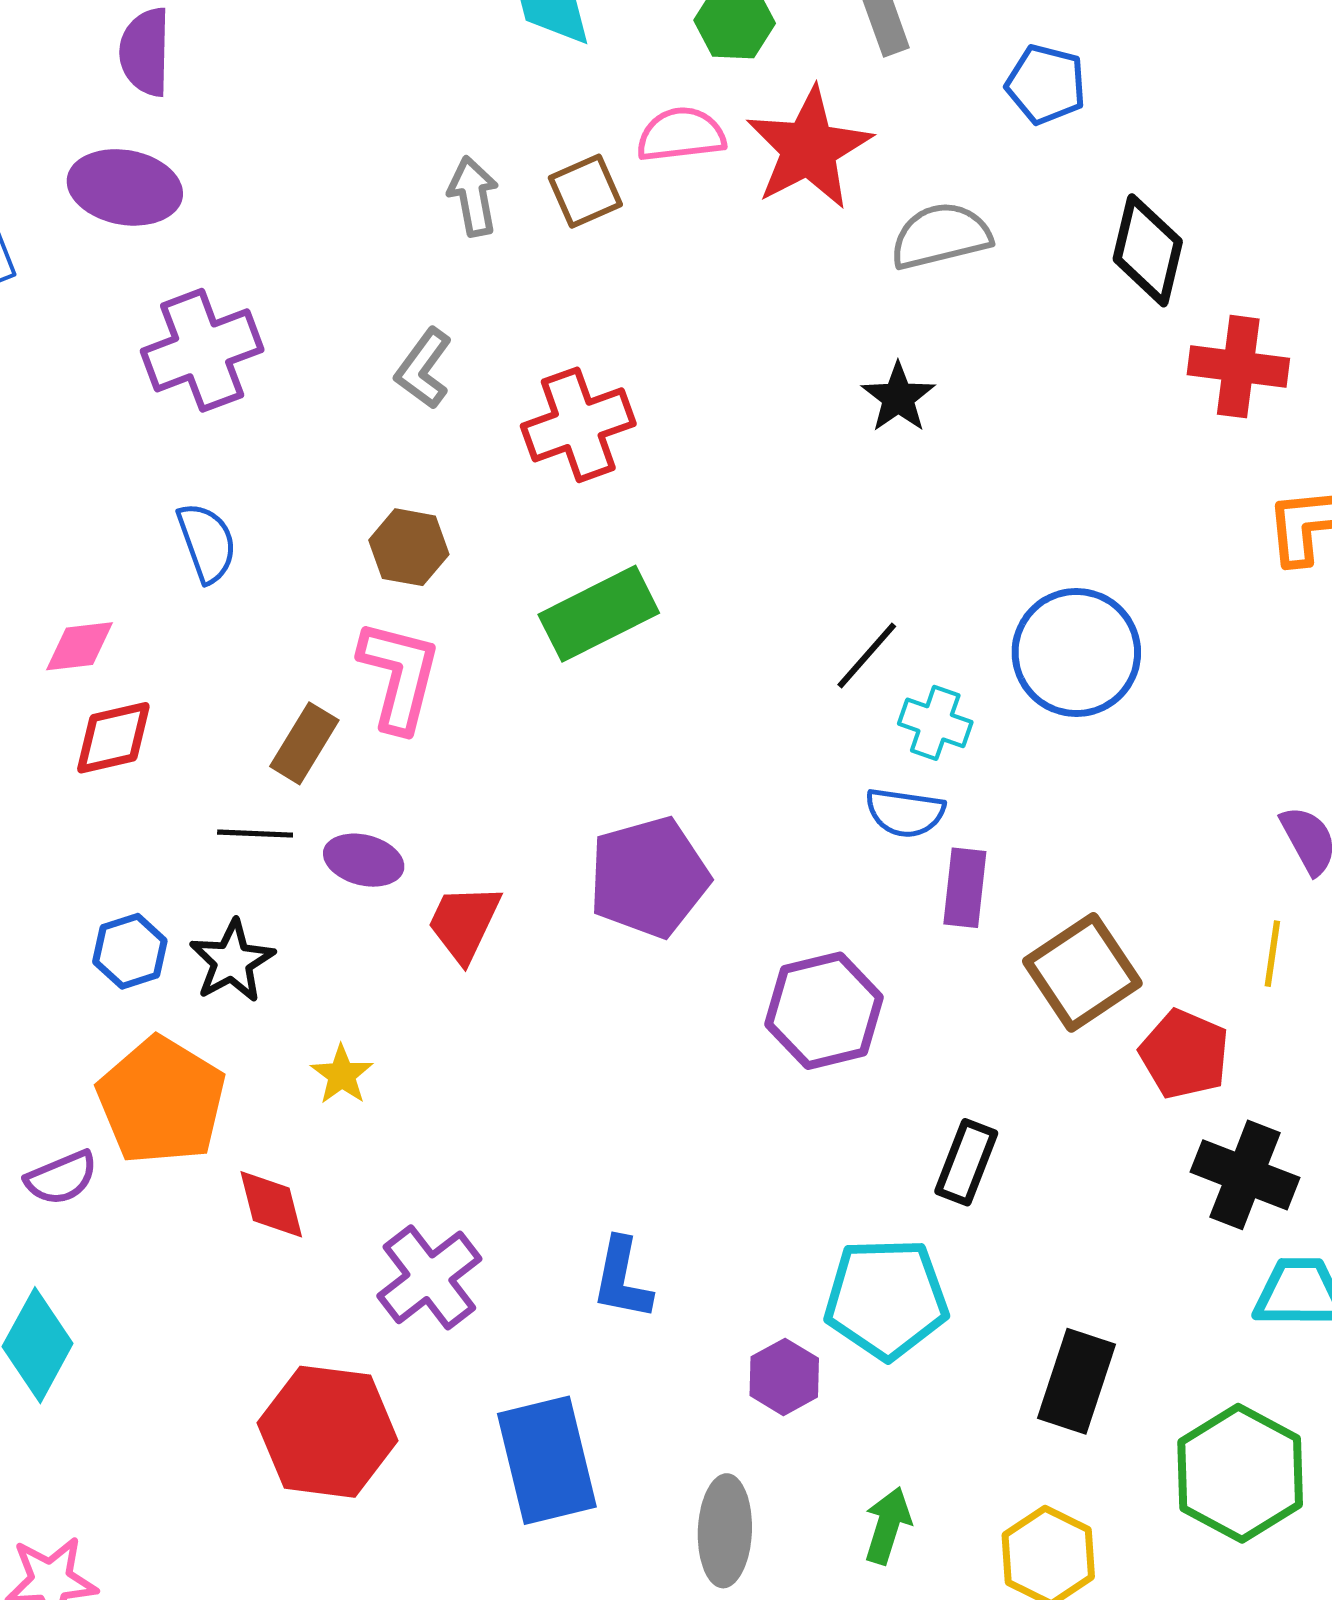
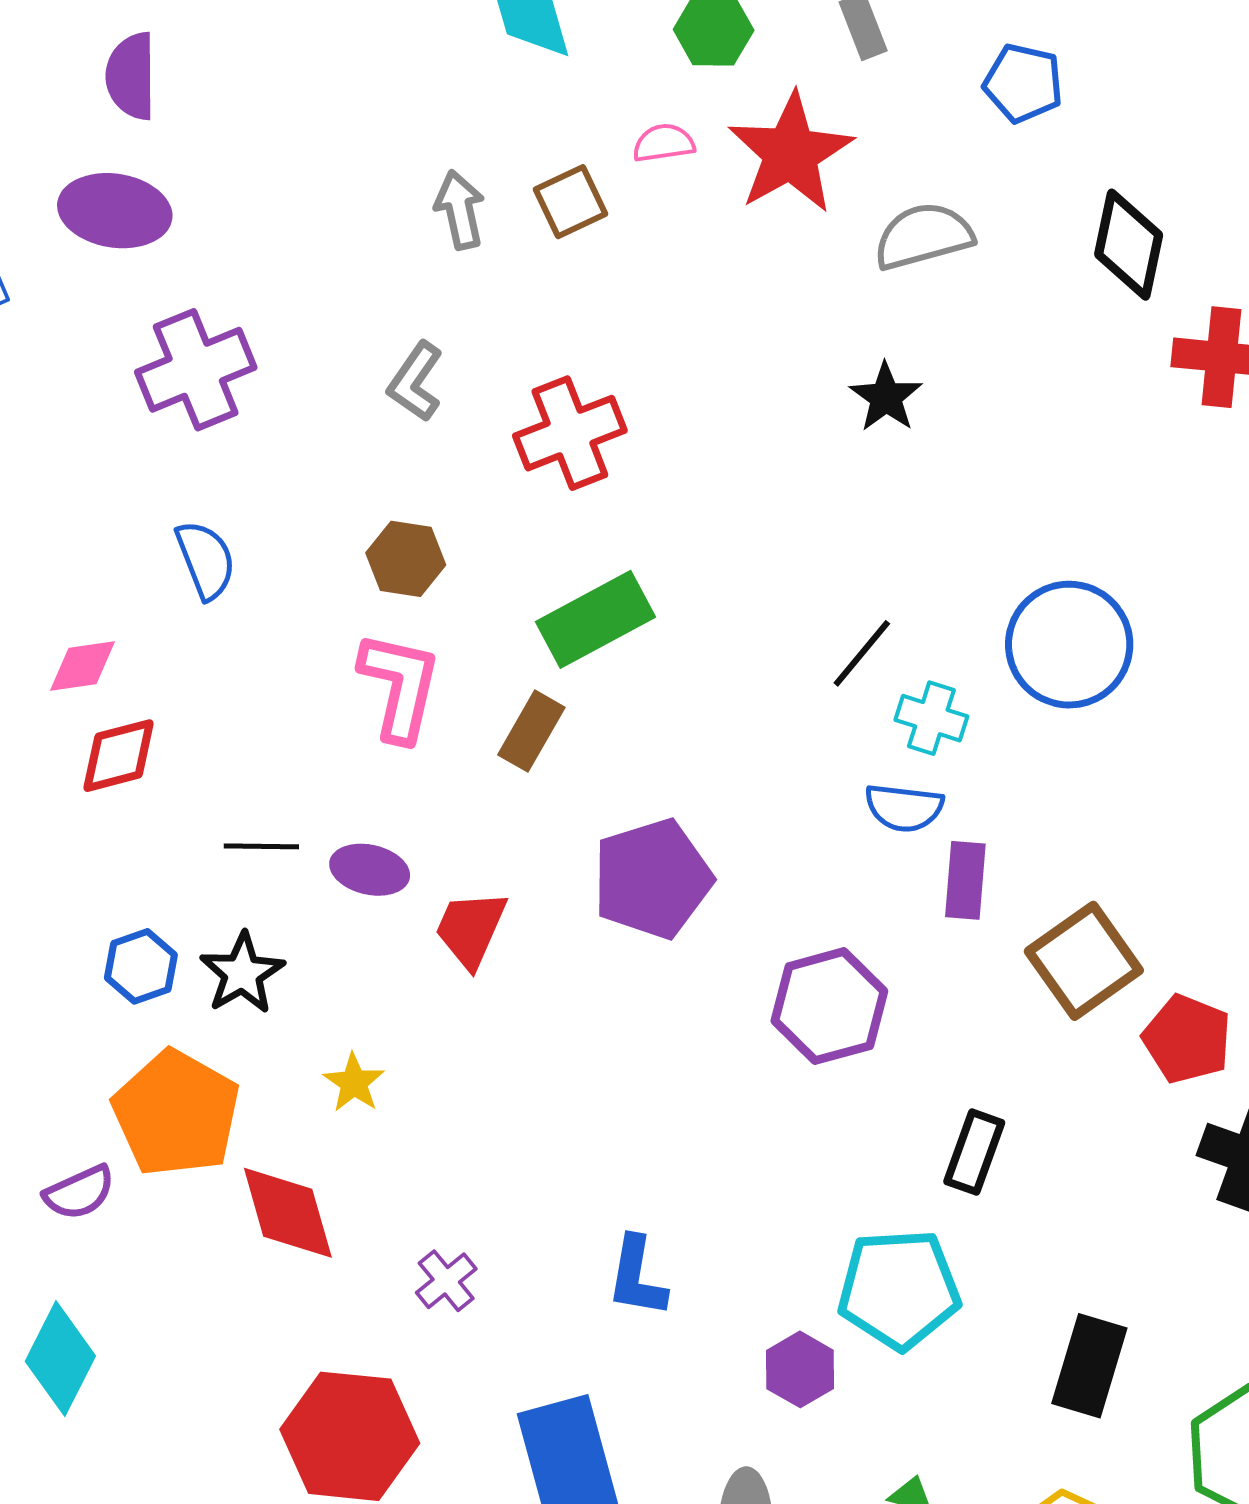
pink semicircle: (681, 135) -> (664, 143), size x0.7
brown rectangle: (304, 743) -> (531, 731), moved
red diamond: (271, 1204) -> (288, 1213), size x1.4
purple cross: (429, 1277) -> (446, 1281), size x0.6

